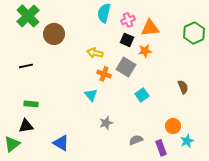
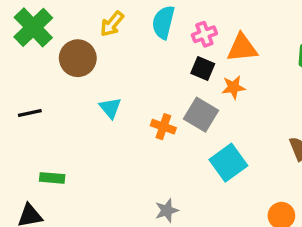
yellow arrow: (95, 53) -> (112, 24), moved, turned -63
cyan triangle: (91, 95) -> (110, 108), moved
cyan square: (142, 95) -> (228, 163), size x1.5
green rectangle: (31, 104) -> (52, 178), moved

